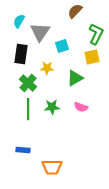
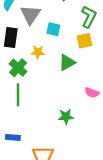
cyan square: (62, 46) -> (53, 29), turned 32
green star: (52, 107) -> (66, 117), moved
pink semicircle: (81, 107) -> (92, 93), moved

